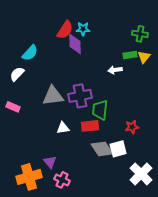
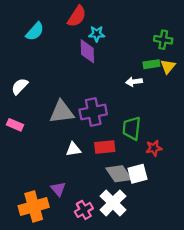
red semicircle: (65, 30) -> (77, 16), moved
cyan semicircle: (30, 53) -> (35, 31), moved
green trapezoid: (100, 110) -> (132, 128), moved
white cross: (141, 174) -> (113, 203), moved
pink cross: (62, 180) -> (84, 210), moved, turned 35

